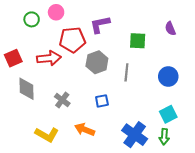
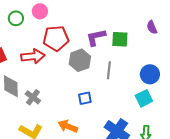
purple L-shape: (100, 24) -> (96, 37), moved
gray cross: (62, 100) -> (33, 97), moved
cyan square: (168, 114) -> (144, 98), moved

